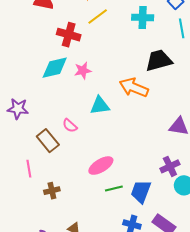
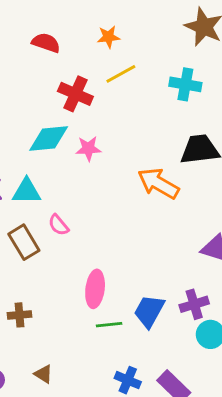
cyan triangle: (100, 106) -> (27, 191), moved
pink ellipse: (101, 166) -> (95, 289), turned -60
blue trapezoid: (141, 191) -> (149, 311), moved

